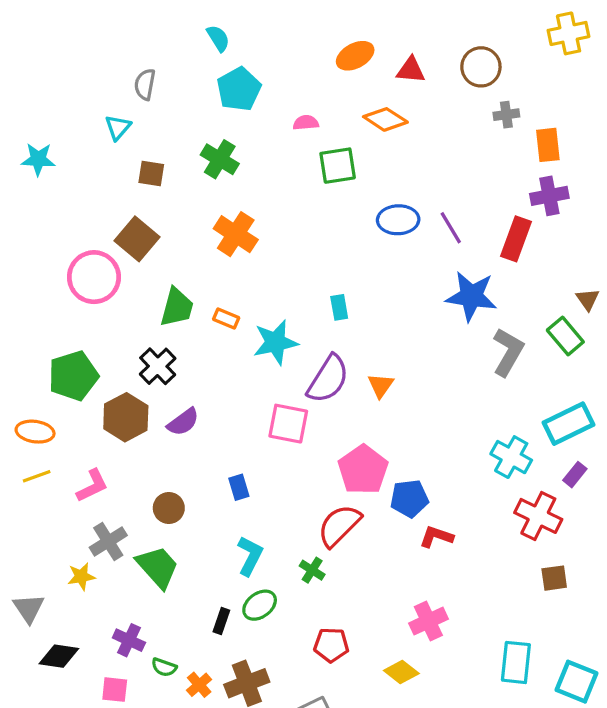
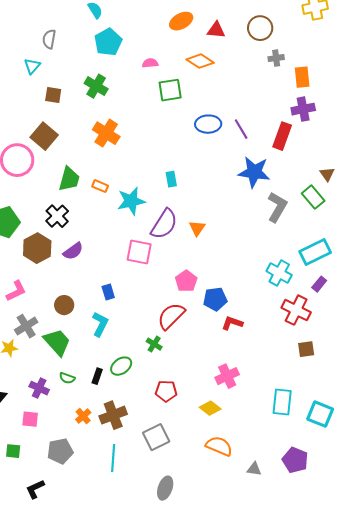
pink pentagon: (363, 470) -> (186, 281), size x0.7
cyan L-shape: (250, 556) -> (100, 324), moved
green semicircle: (164, 667) -> (67, 378), moved

